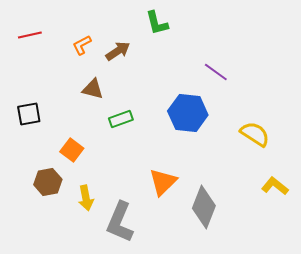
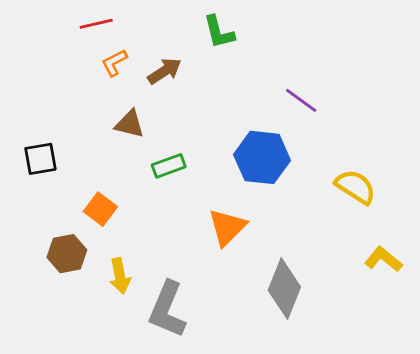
red line: (30, 35) -> (96, 24), moved
orange triangle: (163, 182) -> (227, 227), moved

